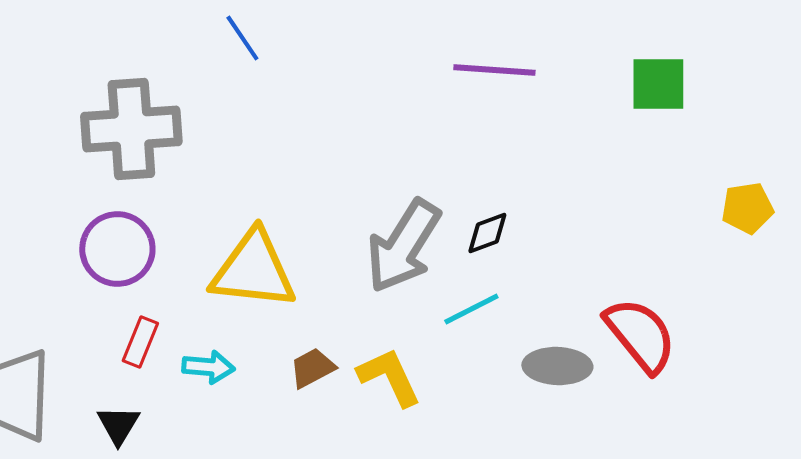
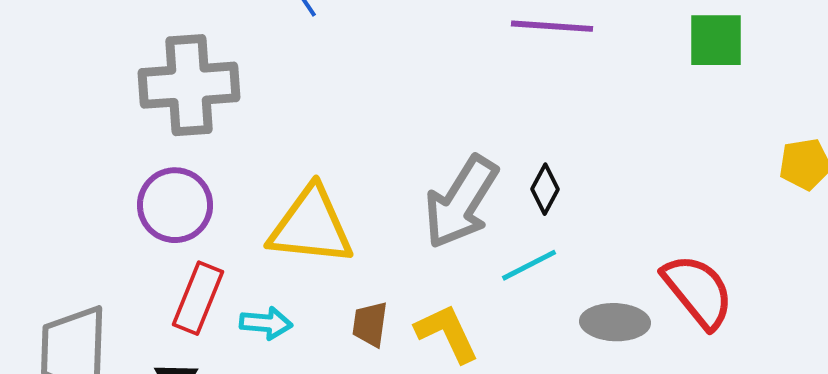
black diamond: (487, 233) -> (545, 189), turned -42
red rectangle: (140, 342) -> (198, 298), size x1.4
brown trapezoid: (312, 368) -> (370, 324), turned -54

